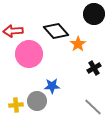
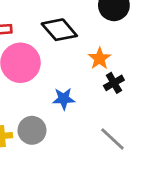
orange star: (78, 44) -> (100, 58), moved
blue star: (52, 86) -> (64, 99), moved

